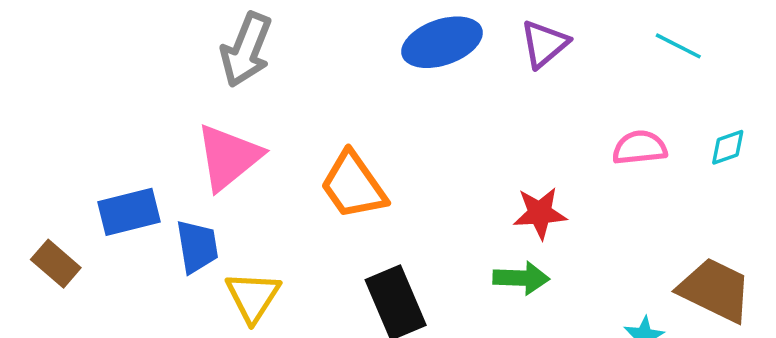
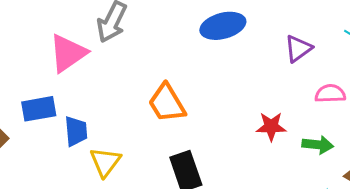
purple triangle: (544, 44) -> (298, 49), moved
pink triangle: (229, 157) -> (68, 53), moved
green arrow: (521, 278) -> (318, 145), moved

